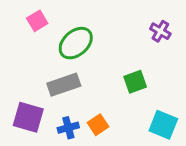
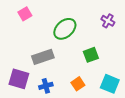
green ellipse: (76, 43) -> (65, 29), moved
orange square: (98, 125) -> (78, 84), moved

